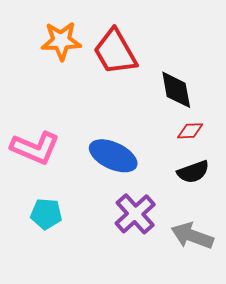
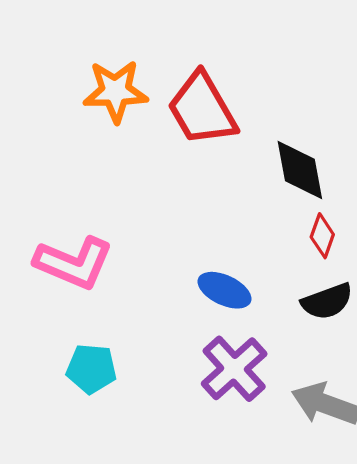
red diamond: (190, 131) -> (322, 236), turned -68
blue ellipse: (113, 156) -> (224, 290), moved, size x0.7

